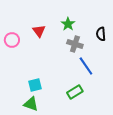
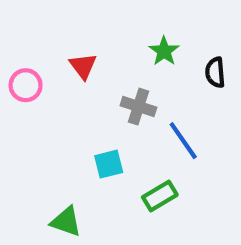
green star: (68, 24) -> (164, 51), moved
gray cross: (75, 44) -> (138, 107), moved
cyan square: (35, 85) -> (109, 164), moved

